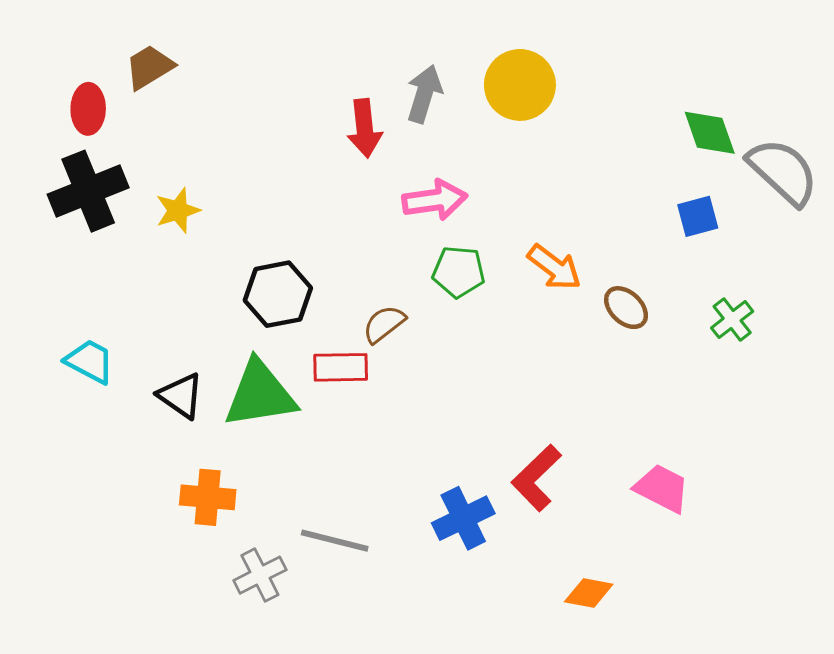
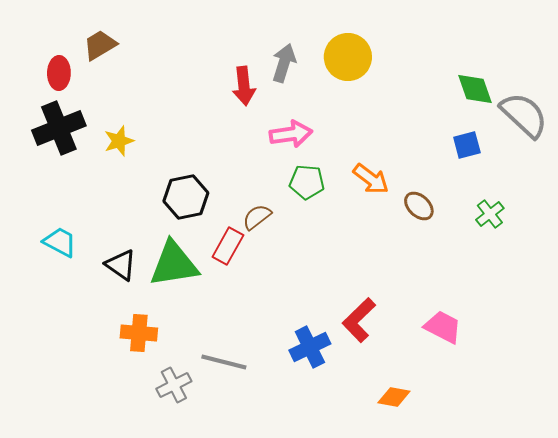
red rectangle: (341, 367) -> (228, 246), turned -60

